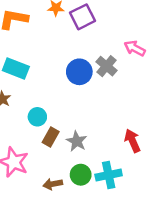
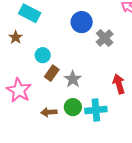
gray cross: (107, 66) -> (105, 38), moved

